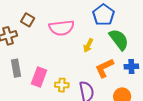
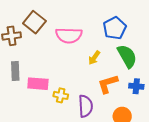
brown square: (28, 20) -> (34, 22), size x1.5
pink rectangle: (39, 77) -> (38, 84), turned 66

